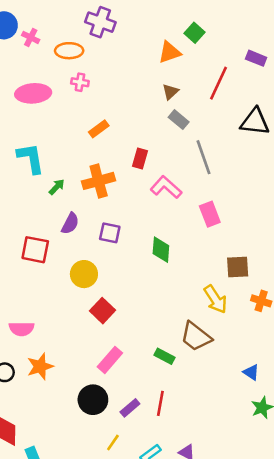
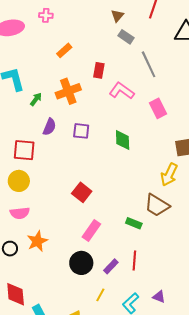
yellow circle: (84, 274) -> (19, 181), moved
yellow arrow: (215, 299) -> (169, 175), turned 65

